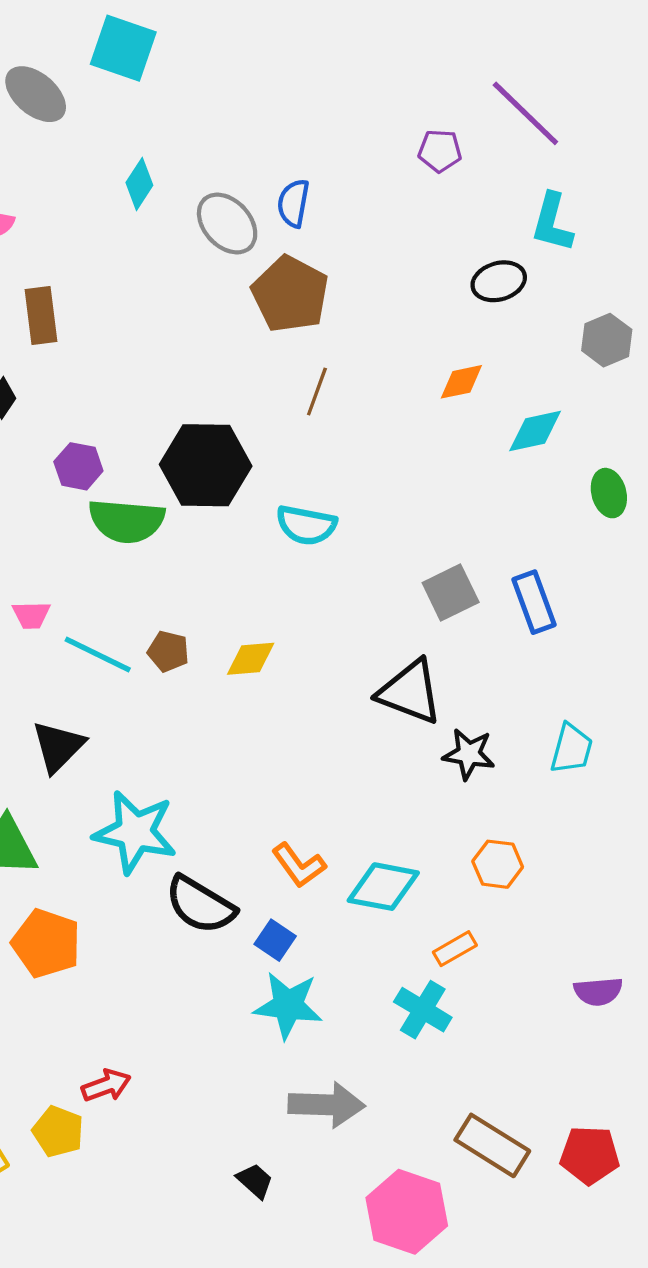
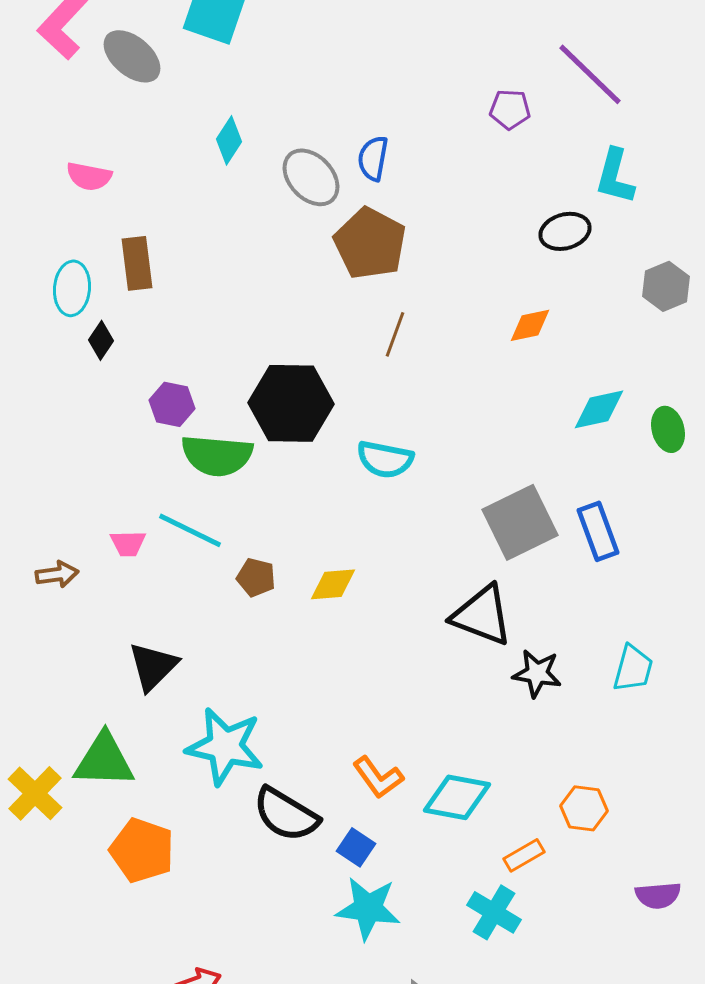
cyan diamond: (535, 431) -> (599, 409), moved
gray square: (451, 593) -> (520, 522), size x1.4
cyan line: (98, 655) -> (190, 530), moved
orange hexagon: (498, 864) -> (584, 808), moved

